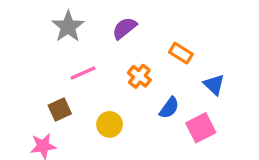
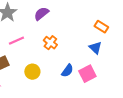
orange rectangle: (181, 53) -> (101, 27), moved
blue semicircle: (169, 108) -> (67, 71), moved

